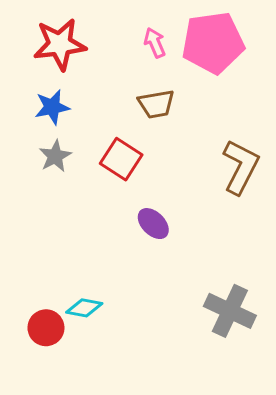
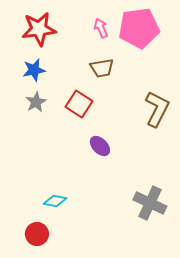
red circle: (46, 328) -> (37, 234), moved

